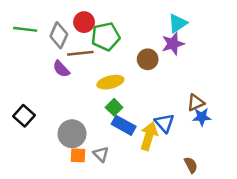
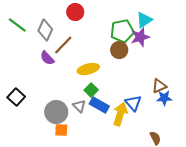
red circle: (84, 22) -> (75, 12), moved
green line: (25, 29) -> (17, 25), turned 30
green pentagon: (106, 37) -> (122, 31), moved
brown line: (80, 53) -> (63, 45), turned -40
gray triangle: (101, 154) -> (79, 106), moved

